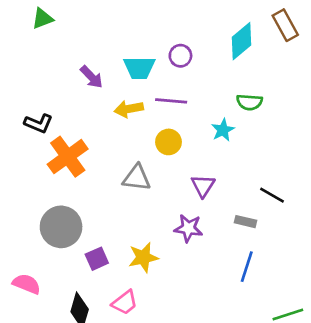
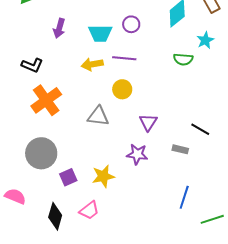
purple arrow: (92, 77) -> (59, 28), moved, turned 60
black L-shape: (38, 123) -> (32, 65), moved
cyan star: (223, 130) -> (205, 40), moved
blue line: (247, 267) -> (184, 197), moved

